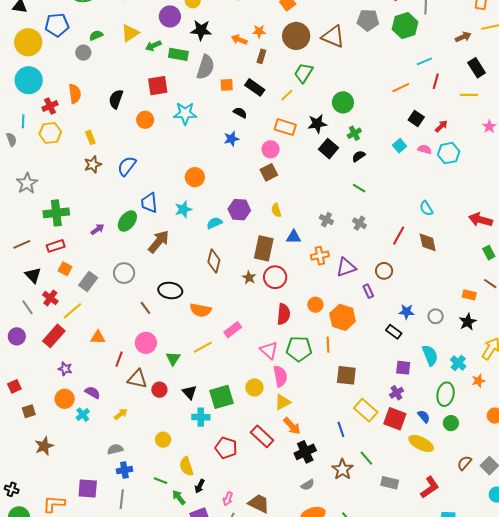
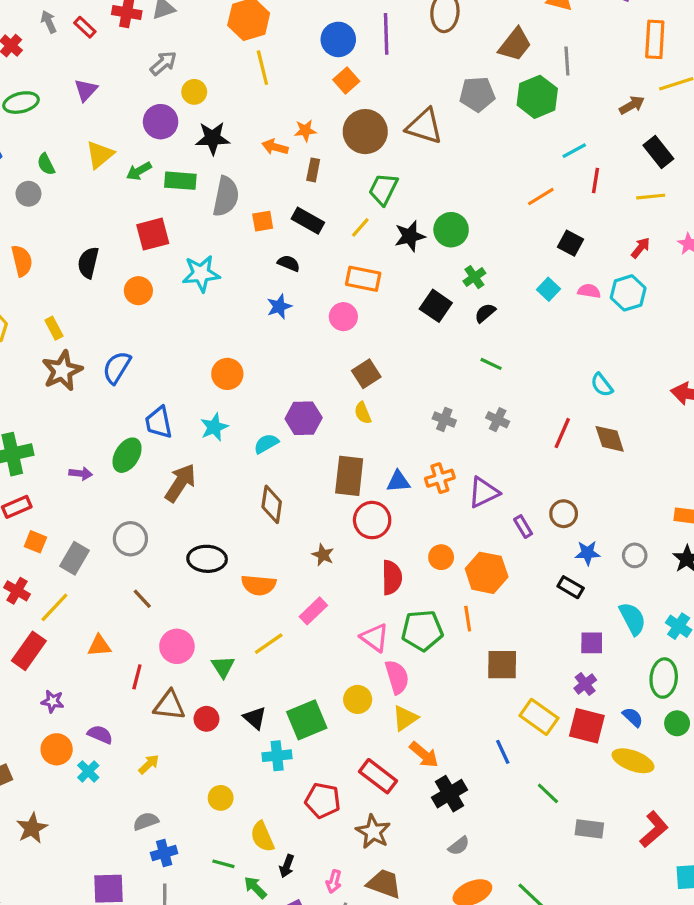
green semicircle: (96, 35) -> (46, 164), turned -88
black star: (317, 124) -> (410, 236), moved
red arrow: (441, 126) -> (641, 248), moved
brown star: (93, 164) -> (62, 371), size x1.4
brown square: (269, 172) -> (366, 374), moved
purple arrow: (97, 229) -> (81, 474), turned 48
blue triangle: (294, 237) -> (398, 481), moved
brown circle: (384, 271) -> (564, 514), moved
brown star: (249, 278) -> (323, 555), moved
brown line: (145, 308) -> (142, 599), moved
brown star: (342, 469) -> (373, 832), moved

